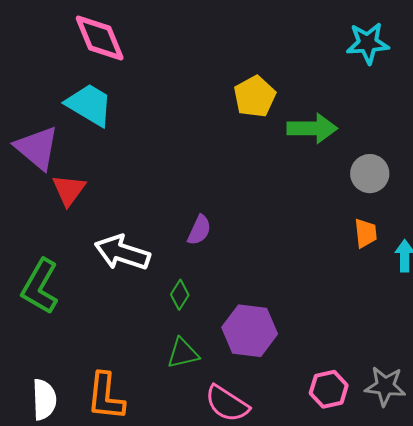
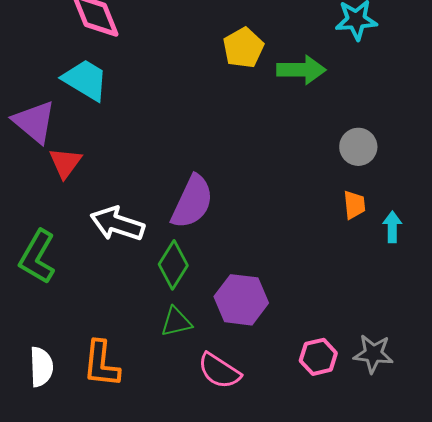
yellow pentagon: (255, 97) -> (243, 48), moved
green arrow: (312, 128) -> (301, 70), moved
purple semicircle: (199, 230) -> (192, 202), size x1.8
green diamond: (180, 295) -> (173, 265), size x1.6

